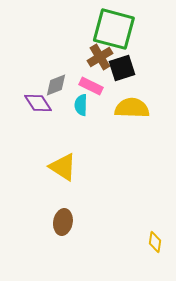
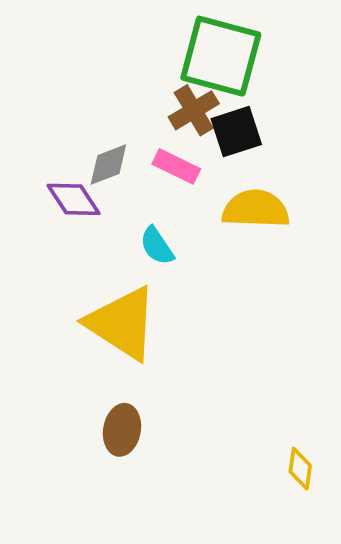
cyan semicircle: (81, 105) -> (157, 246), moved, turned -35
yellow triangle: (63, 167) -> (122, 323), size x1.4

